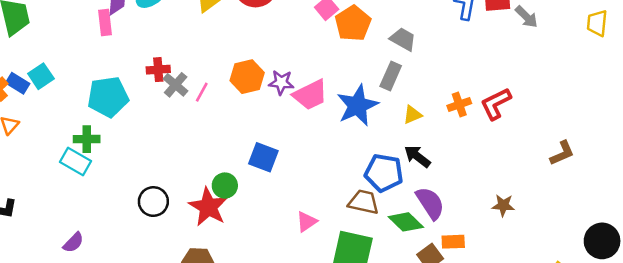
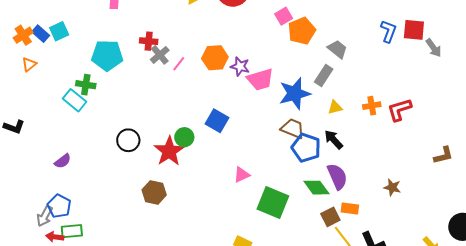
brown trapezoid: (364, 202) -> (293, 129), moved

